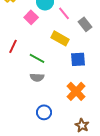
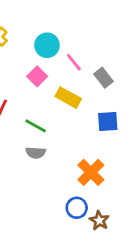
pink square: (31, 17) -> (37, 76), moved
blue square: (78, 59) -> (108, 122), moved
blue circle: (44, 112) -> (77, 208), moved

